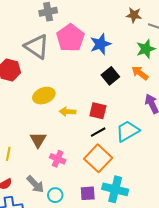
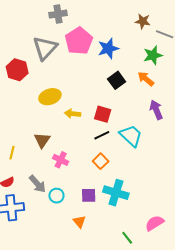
gray triangle: (37, 47) -> (45, 48), turned 36
cyan trapezoid: (127, 131) -> (131, 136), turned 70
orange square: (98, 158) -> (101, 161), size x0.6

